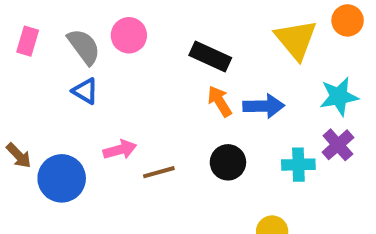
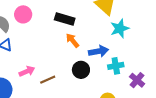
cyan star: (339, 97) -> (120, 28), moved
blue arrow: (264, 106) -> (98, 51), moved
purple cross: (338, 145) -> (137, 80), moved

